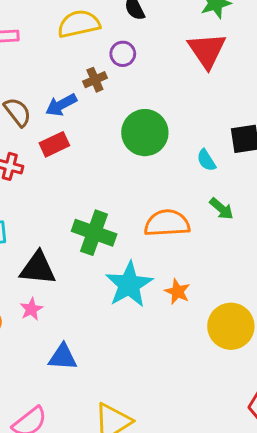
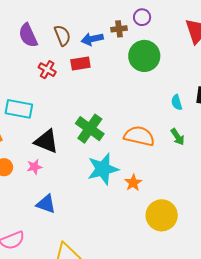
green circle: (145, 133) -> (144, 56), moved

